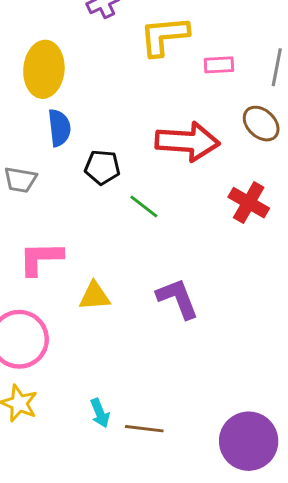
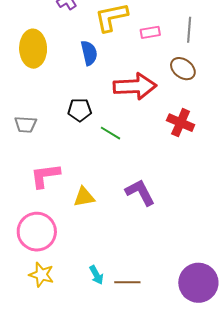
blue semicircle: (59, 128) -> (89, 53), moved

